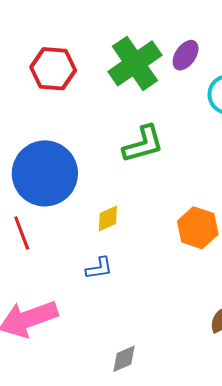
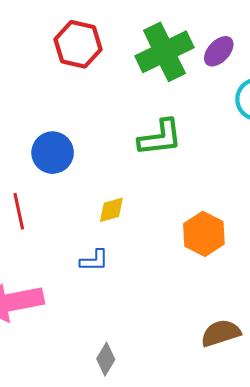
blue circle: (45, 173) -> (53, 153), size x0.6
gray diamond: (124, 359) -> (106, 359), turned -44

